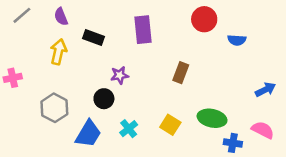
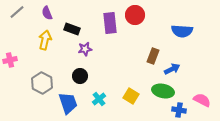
red circle: (204, 19) -> (135, 15), moved
blue semicircle: (237, 40) -> (182, 31), size x1.5
brown rectangle: (181, 73) -> (153, 56), moved
purple star: (120, 75) -> (85, 49), moved
blue arrow: (265, 90) -> (172, 69), moved
blue trapezoid: (88, 134) -> (68, 103), turned -50

